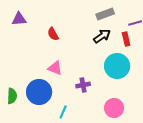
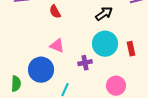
red rectangle: (126, 39) -> (131, 49), moved
cyan circle: (117, 66) -> (105, 44), moved
green semicircle: (12, 96) -> (16, 84), moved

